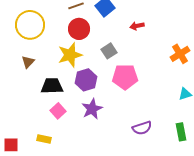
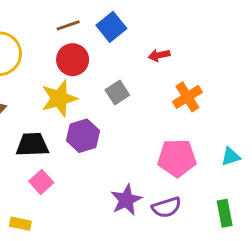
orange cross: (180, 54) -> (187, 97), moved
pink pentagon: (125, 77) -> (177, 158), moved
purple star: (92, 109) -> (126, 200), moved

